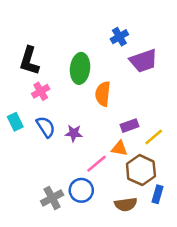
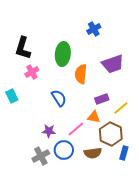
purple trapezoid: (144, 61) -> (113, 64), moved
blue semicircle: (46, 127) -> (59, 98), moved
purple star: (74, 133) -> (49, 131), moved
brown semicircle: (126, 204) -> (93, 153), moved

